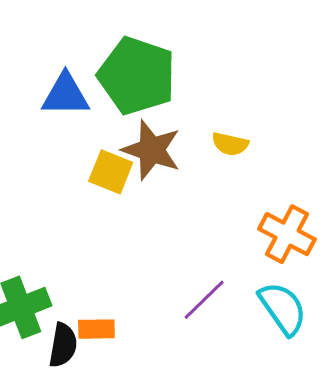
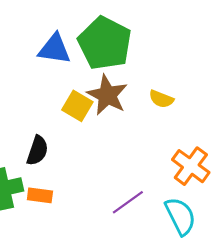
orange rectangle: (96, 329) -> (40, 195), moved
black semicircle: (63, 345) -> (37, 151), moved

